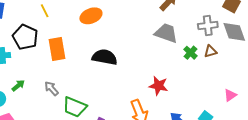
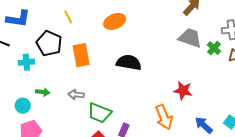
green cross: (191, 53) -> (214, 48), moved
green arrow: (18, 86) -> (43, 92), turned 48
gray arrow: (51, 88) -> (76, 95), turned -42

